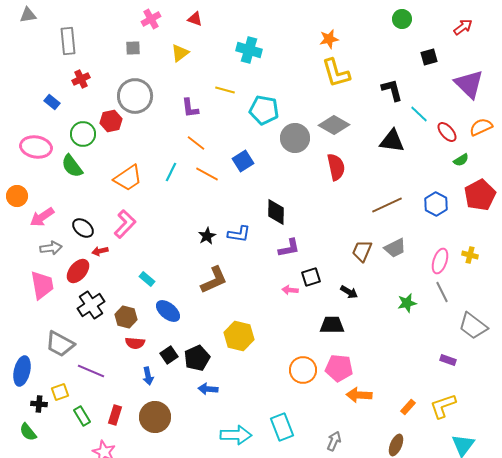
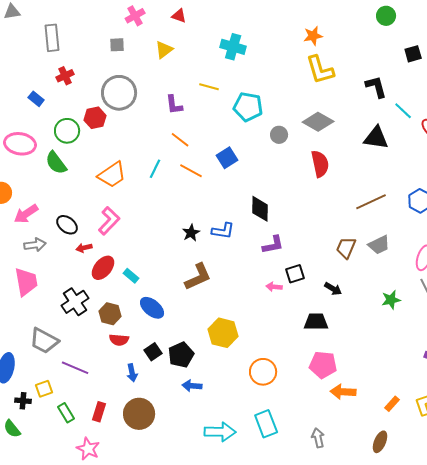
gray circle: (295, 138) -> (279, 135), size x0.6
red ellipse: (78, 271) -> (103, 268), moved
orange circle: (303, 370) -> (263, 372), moved
gray arrow: (334, 441) -> (318, 438), turned -36

